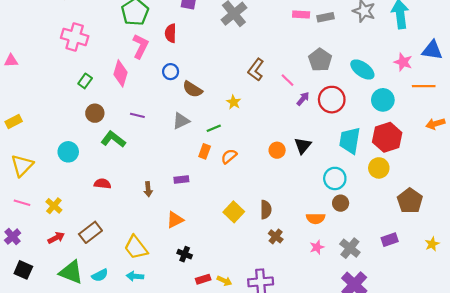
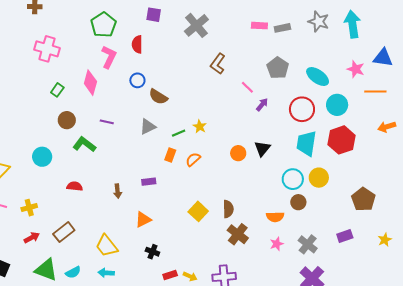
brown L-shape: (256, 70) -> (218, 64), moved
red circle: (332, 100) -> (302, 109), moved
yellow star: (234, 102) -> (200, 126), moved
yellow circle: (379, 168) -> (319, 178), moved
yellow cross: (54, 206) -> (29, 208), turned 35
brown cross: (276, 236) -> (238, 234), size x1.5

